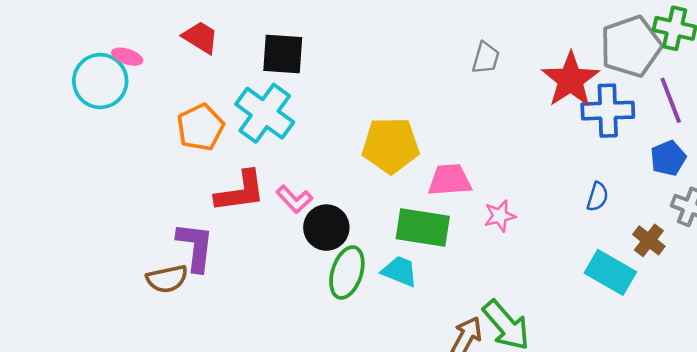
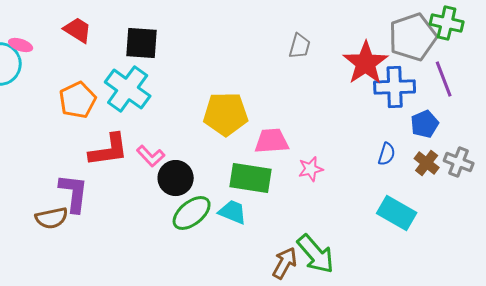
blue pentagon: (668, 158) -> (425, 124), moved
brown cross: (649, 240) -> (427, 163), moved
green ellipse: (347, 272) -> (192, 213), turned 33

